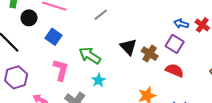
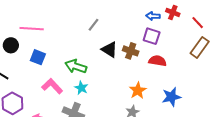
gray line: (101, 15) -> (93, 25), moved
pink L-shape: (61, 70) -> (52, 86), turned -45
cyan star: (98, 80) -> (81, 88), moved

